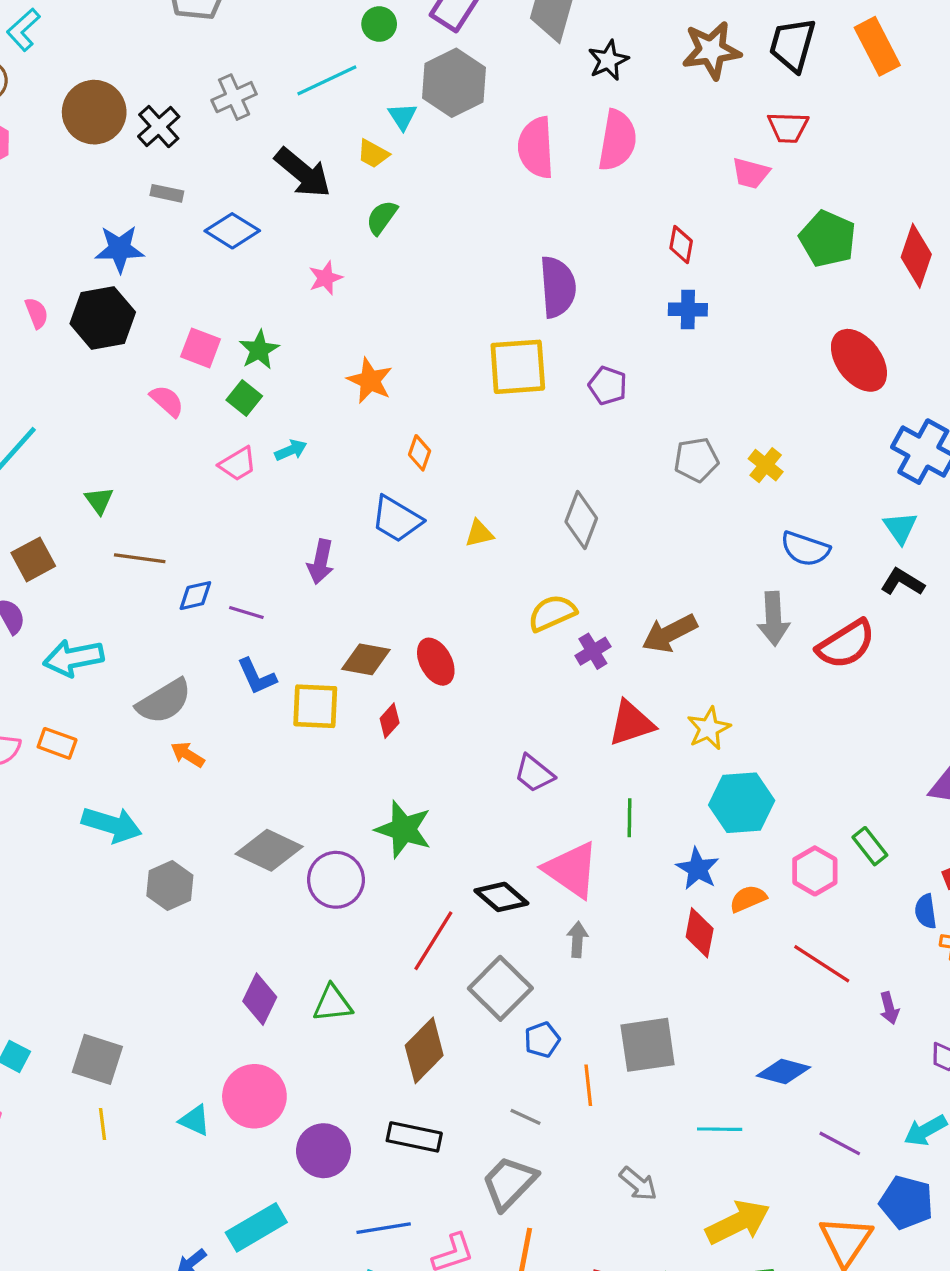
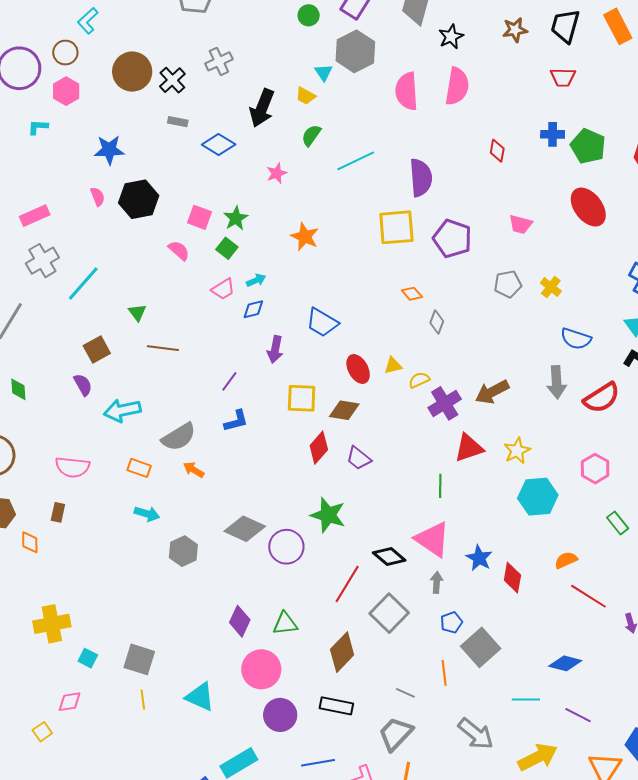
brown star: (711, 50) -> (515, 30), size x0.7
cyan line: (327, 80) -> (356, 161), moved
black arrow: (303, 173) -> (262, 108), turned 72
pink trapezoid: (751, 173) -> (521, 224), moved
blue star: (120, 249) -> (109, 150), moved
blue cross: (688, 310) -> (553, 134), moved
red ellipse: (859, 360) -> (588, 207), moved
purple pentagon: (608, 386) -> (452, 238), size x1.6
orange diamond: (420, 453) -> (412, 294), moved, turned -60
gray diamond: (581, 520) -> (437, 322), size x0.7
yellow triangle: (479, 533) -> (393, 366), moved
blue diamond: (195, 596) -> (253, 309), moved
purple line: (246, 613) -> (229, 381), turned -70
yellow semicircle: (552, 613) -> (419, 380), size x0.7
purple cross: (593, 651) -> (445, 403), size x1.5
brown diamond: (366, 659) -> (344, 410), moved
red ellipse: (436, 662) -> (358, 369), moved
blue L-shape: (257, 676) -> (236, 421), turned -80
yellow square: (315, 706) -> (302, 398), moved
red diamond: (390, 721) -> (319, 448), size x1.5
orange rectangle: (57, 743) -> (139, 468), moved
purple trapezoid: (534, 773) -> (359, 458), moved
green line: (630, 818) -> (440, 486), moved
cyan arrow: (112, 825) -> (147, 514), size x0.7
blue star: (698, 869) -> (479, 558), moved
pink hexagon: (815, 871) -> (595, 469), moved
orange semicircle: (748, 899) -> (566, 560), moved
blue pentagon: (542, 1040) -> (451, 622), moved
gray square: (648, 1045) -> (481, 647), turned -33
pink circle: (254, 1096) -> (261, 669), moved
cyan triangle: (195, 1120) -> (200, 697), size x1.5
purple line: (840, 1143) -> (578, 715), moved
gray arrow: (638, 1184) -> (476, 734), size x1.5

